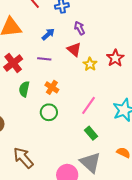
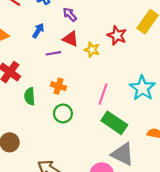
purple line: (44, 59) -> (53, 53), moved
green rectangle: (91, 133) -> (114, 123), size x1.6

